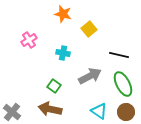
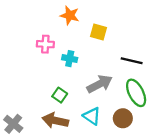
yellow square: (89, 29) -> (98, 32), turned -35
pink cross: (29, 40) -> (45, 44), moved, turned 35
cyan triangle: (99, 111) -> (92, 116), moved
brown circle: (126, 112) -> (123, 118), moved

